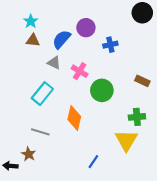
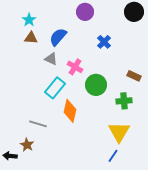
purple circle: (86, 28) -> (85, 12), moved
blue cross: (110, 45) -> (104, 42), turned -32
cyan rectangle: (42, 94) -> (55, 88), moved
green cross: (137, 117) -> (124, 101), moved
blue line: (93, 162) -> (113, 156), moved

